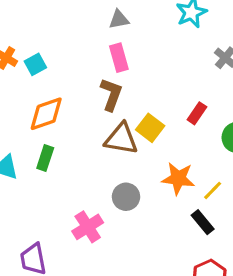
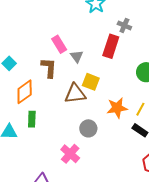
gray triangle: (119, 20) -> (77, 56), moved, turned -40
brown L-shape: (111, 94) -> (49, 68), moved
red rectangle: (197, 113) -> (111, 46), moved, size x1.6

